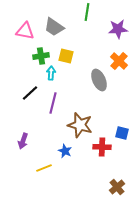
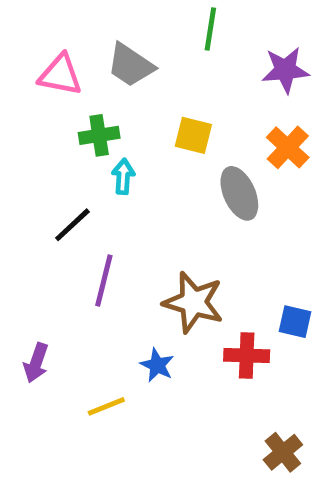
yellow square: (66, 56) -> (193, 135), moved
purple line: (53, 103) -> (104, 280), moved
purple arrow: (23, 141) -> (36, 363), moved

